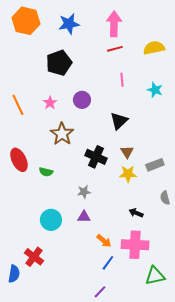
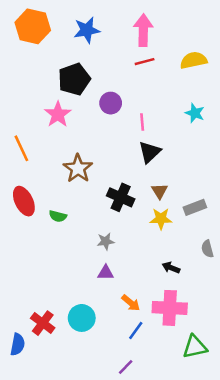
pink line: (122, 80) -> (142, 122), moved
purple circle: (82, 100) -> (111, 103), moved
pink star: (50, 103) -> (58, 114), moved, size x1.5
orange line: (18, 105) -> (21, 148), moved
cyan circle: (51, 220) -> (82, 318), moved

